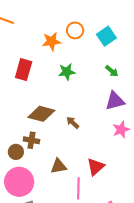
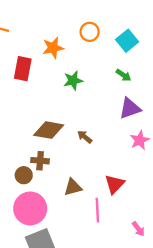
orange circle: (75, 30) -> (90, 32), moved
cyan square: (106, 36) -> (127, 41), moved
red rectangle: (24, 70) -> (23, 69), moved

